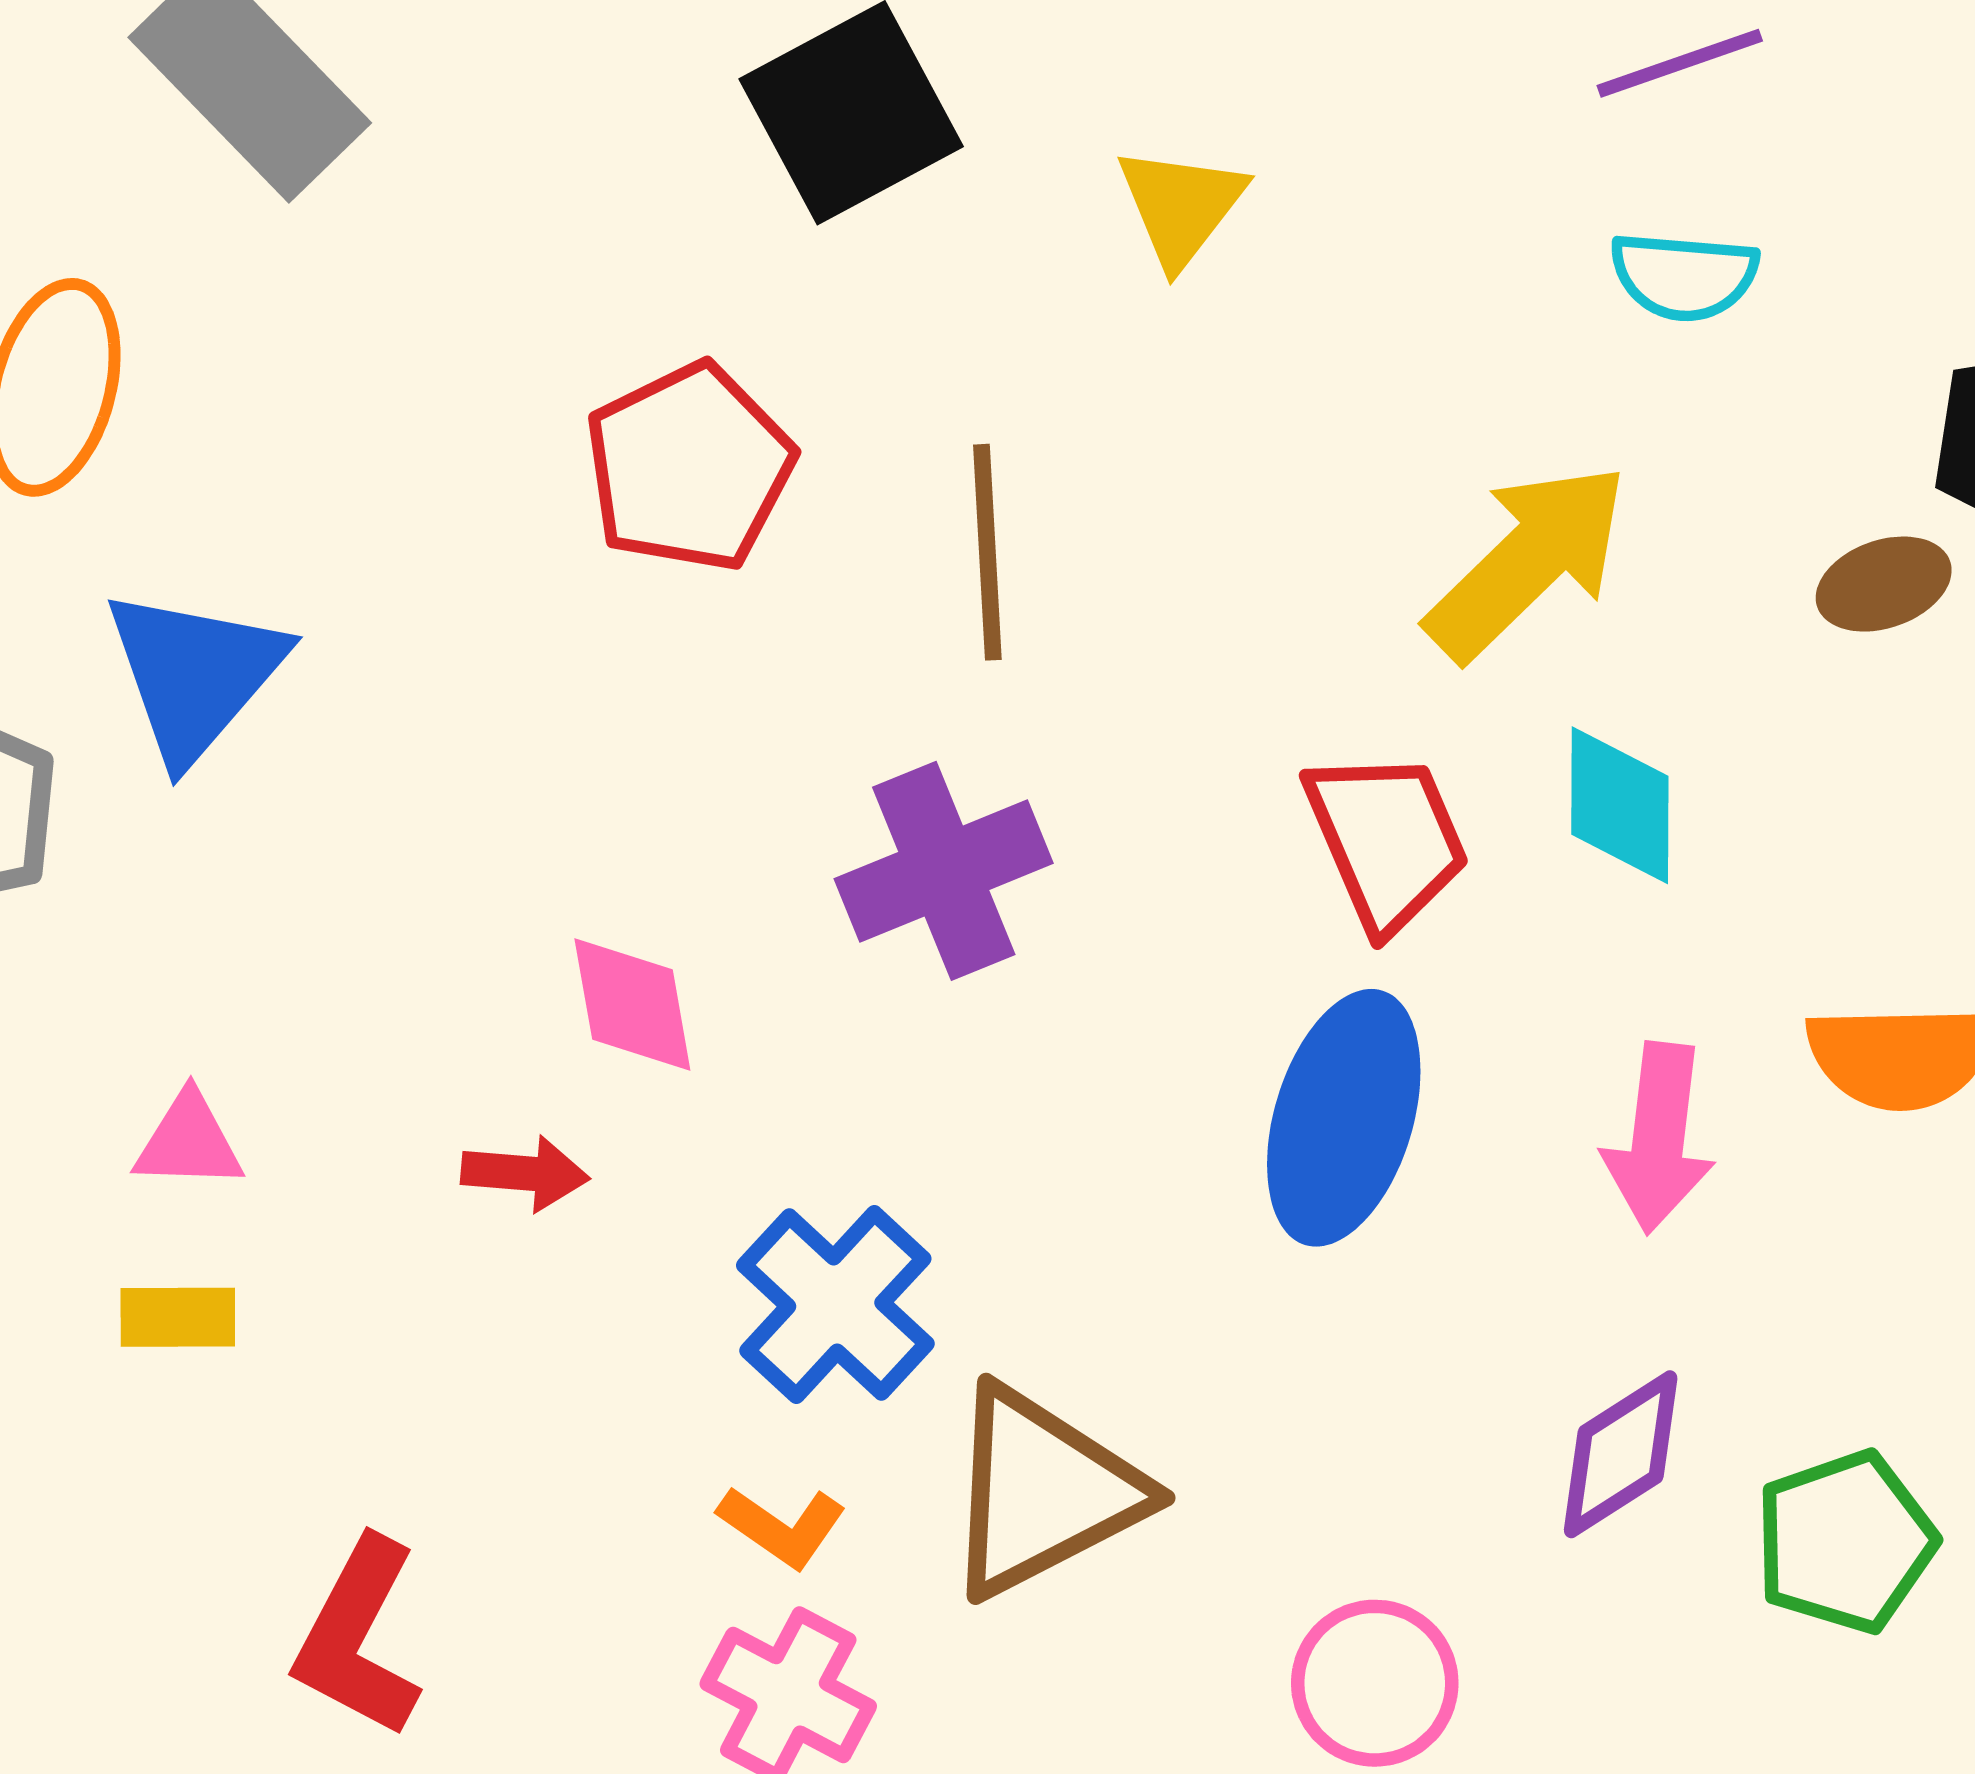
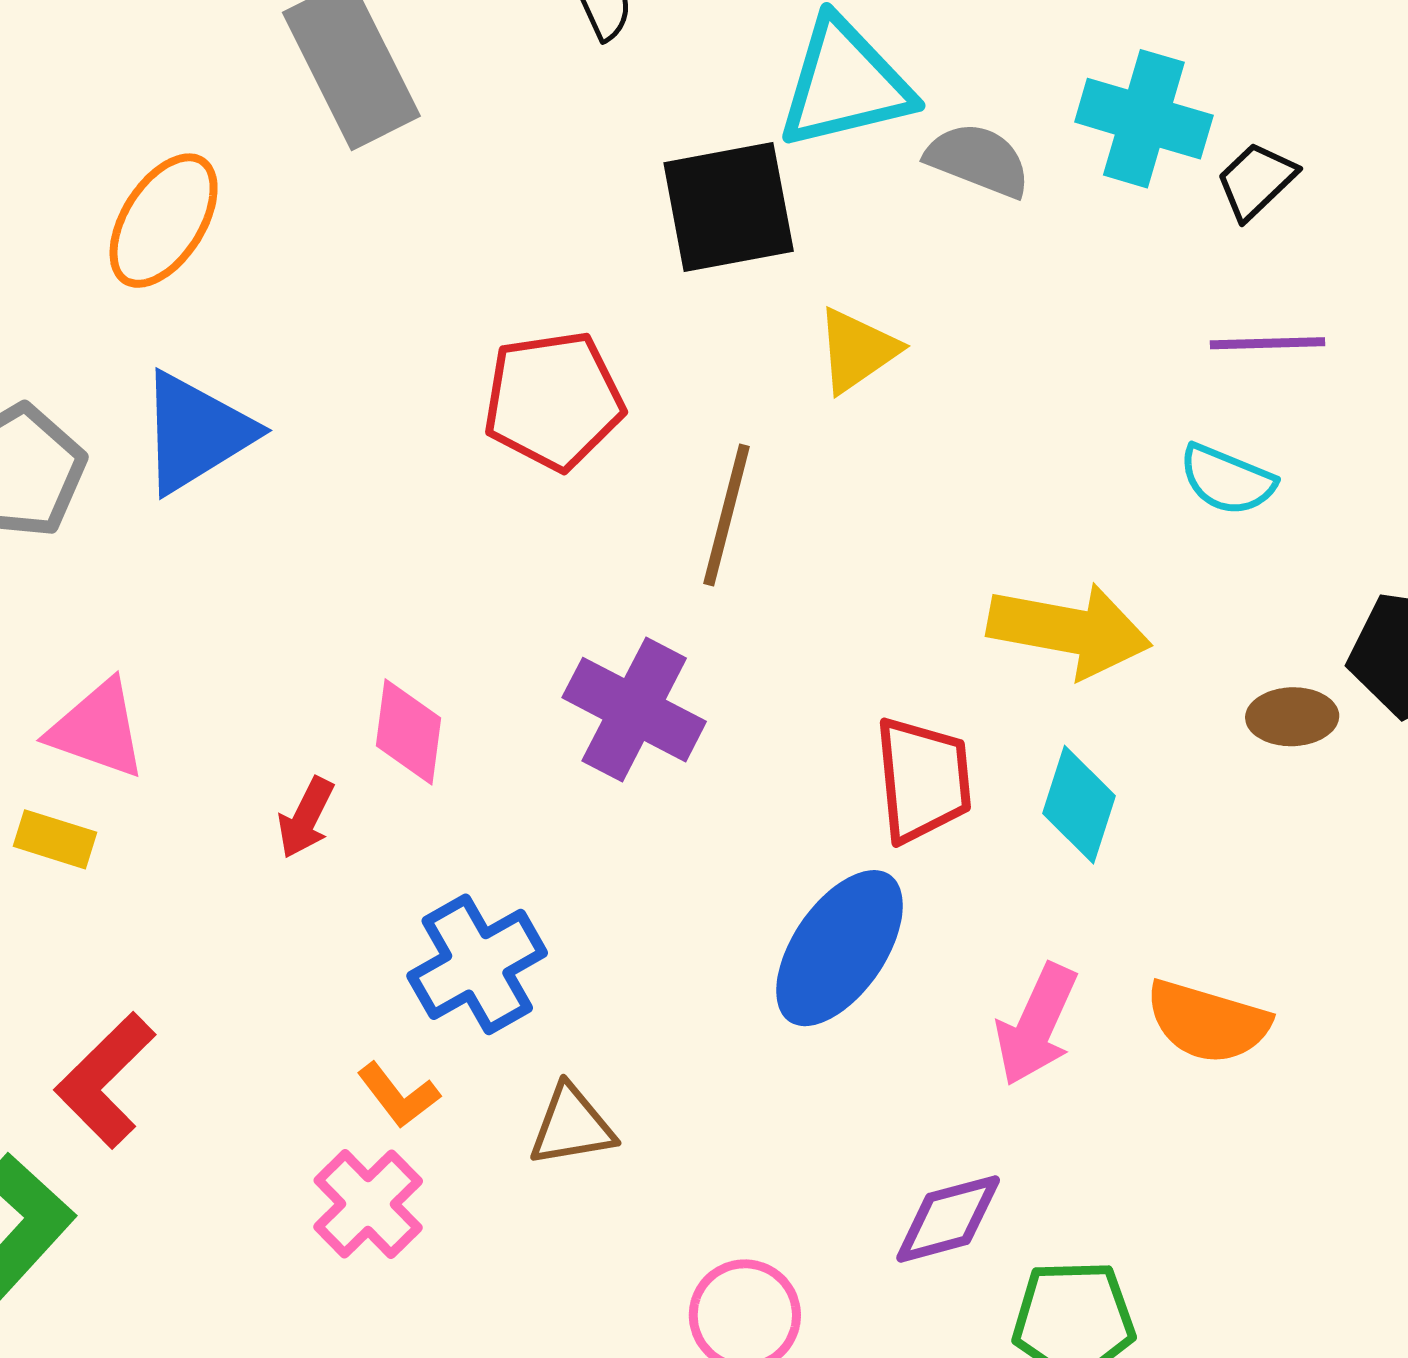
yellow triangle: (1181, 206) -> (857, 350), moved
yellow arrow: (1527, 562) -> (1069, 630), turned 37
purple cross: (944, 871) -> (634, 710), turned 32
pink triangle: (189, 1141) -> (97, 729), size x1.4
red arrow: (525, 1173) -> (306, 818), turned 94
brown triangle: (1043, 1492) -> (572, 1126), size x0.6

